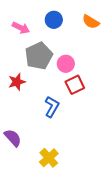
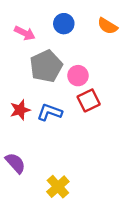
red star: (17, 82) -> (20, 110), moved
blue L-shape: (52, 107) -> (50, 112), moved, turned -100

